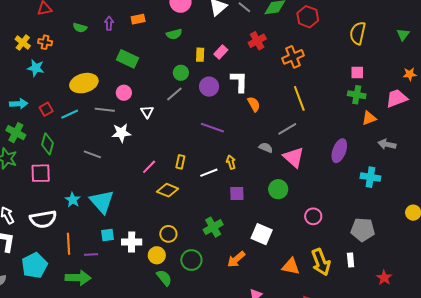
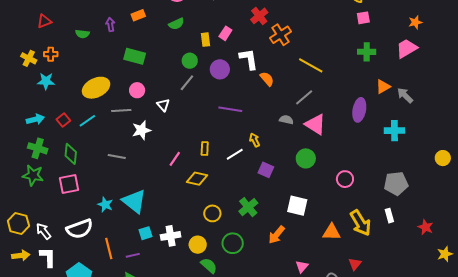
orange cross: (293, 57) -> (280, 35), moved
pink square: (357, 73) -> (363, 18), moved
yellow line: (299, 98) -> (311, 65), turned -30
orange triangle: (369, 118) -> (383, 87), moved
gray arrow: (387, 144) -> (405, 95), turned 42
purple square: (237, 194) -> (266, 170), turned 35
yellow circle: (168, 234) -> (212, 213), moved

